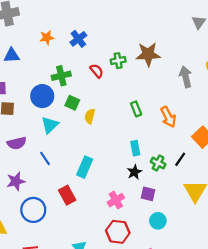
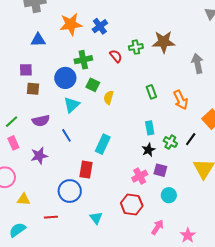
orange star: (47, 38) -> (71, 24), size x1.6
red rectangle: (67, 195) -> (86, 170), turned 36
pink cross: (116, 200) -> (140, 176), moved
blue circle: (33, 210) -> (70, 191), moved

